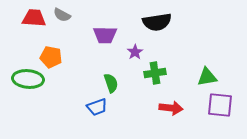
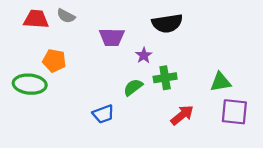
green semicircle: (111, 83) -> (133, 87), moved, turned -108
red arrow: (171, 108) -> (182, 115), turned -45

